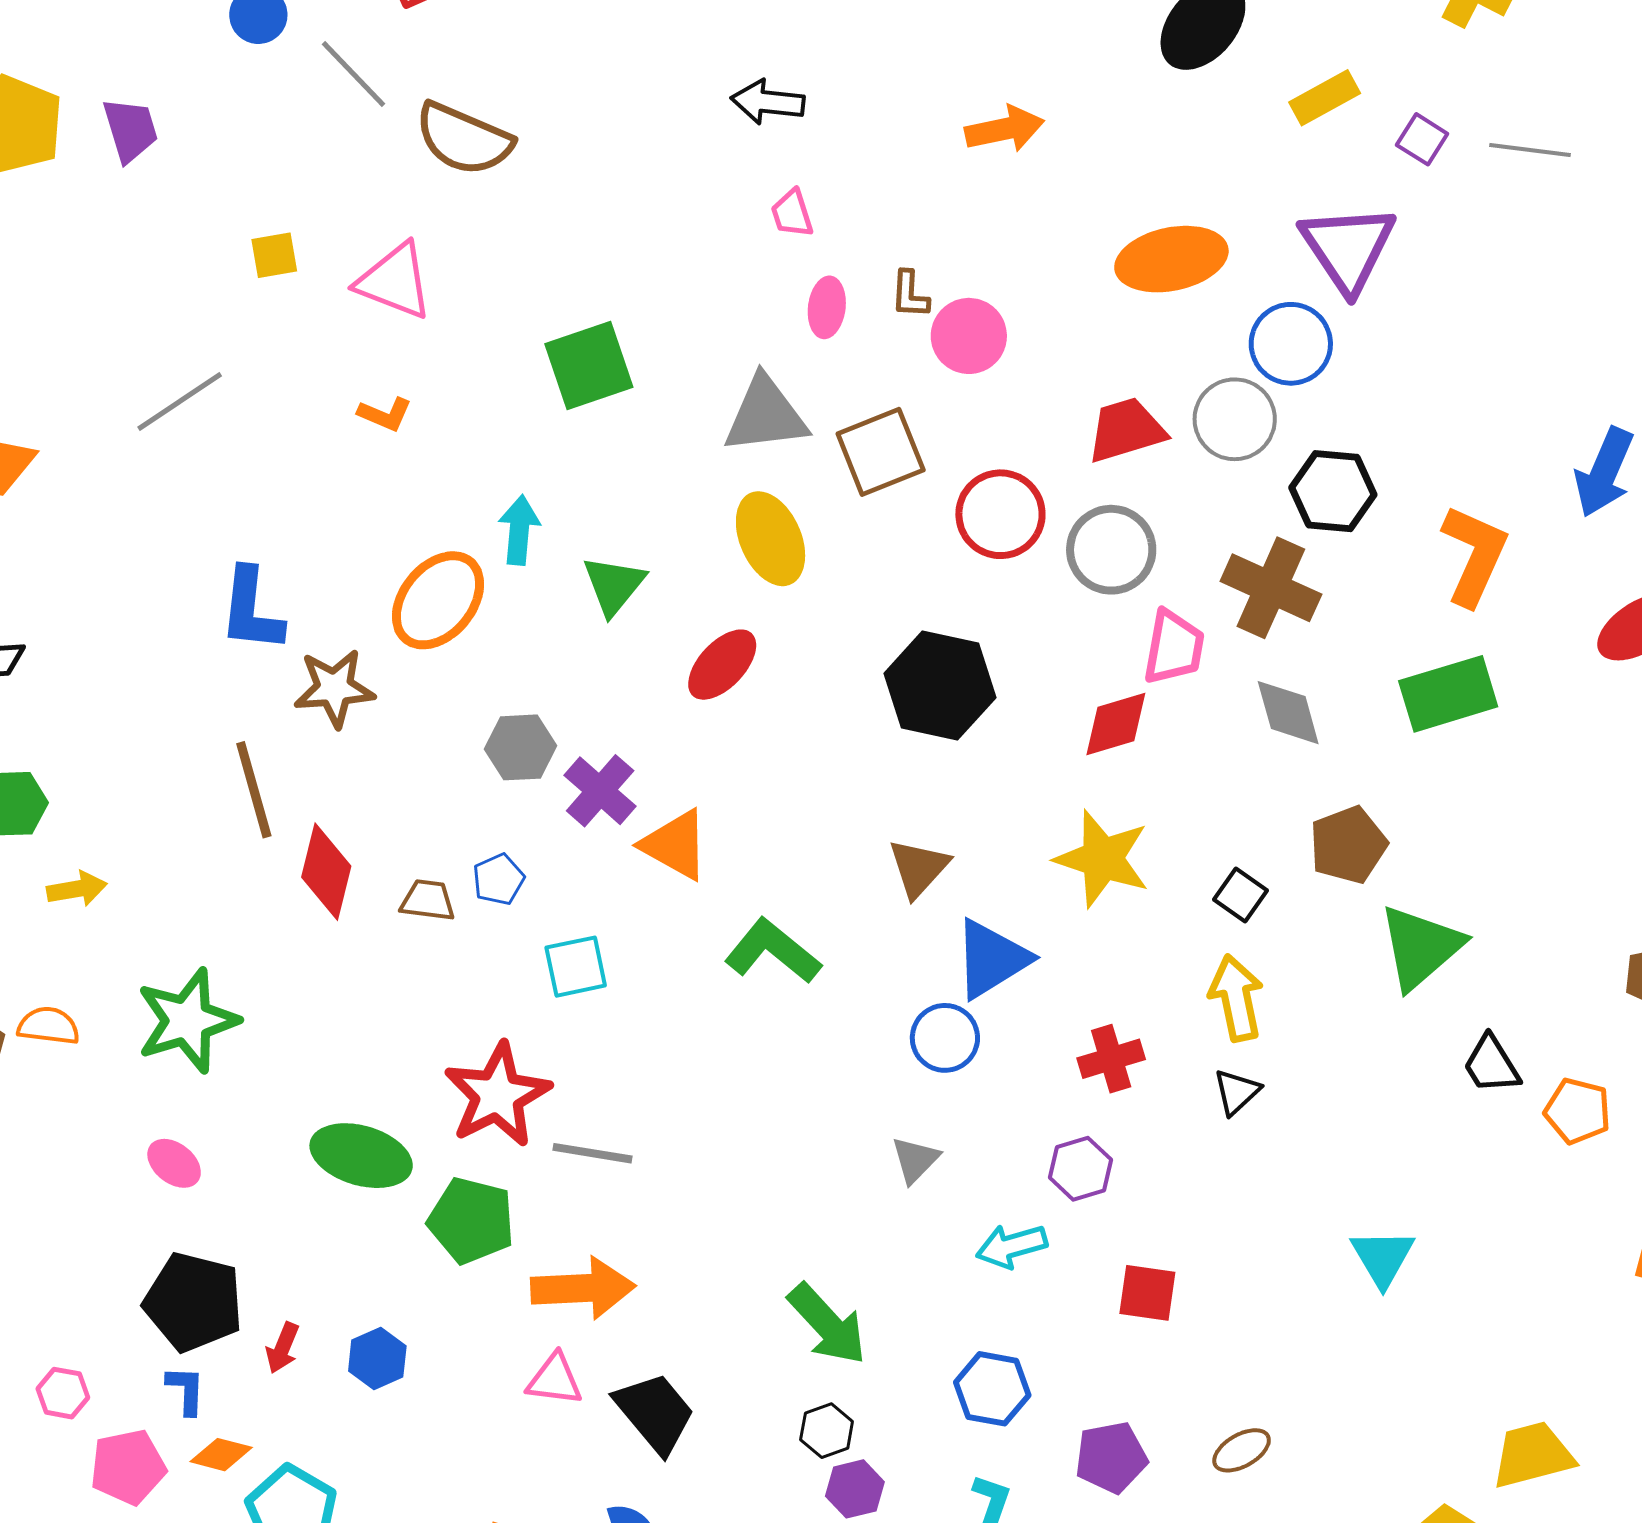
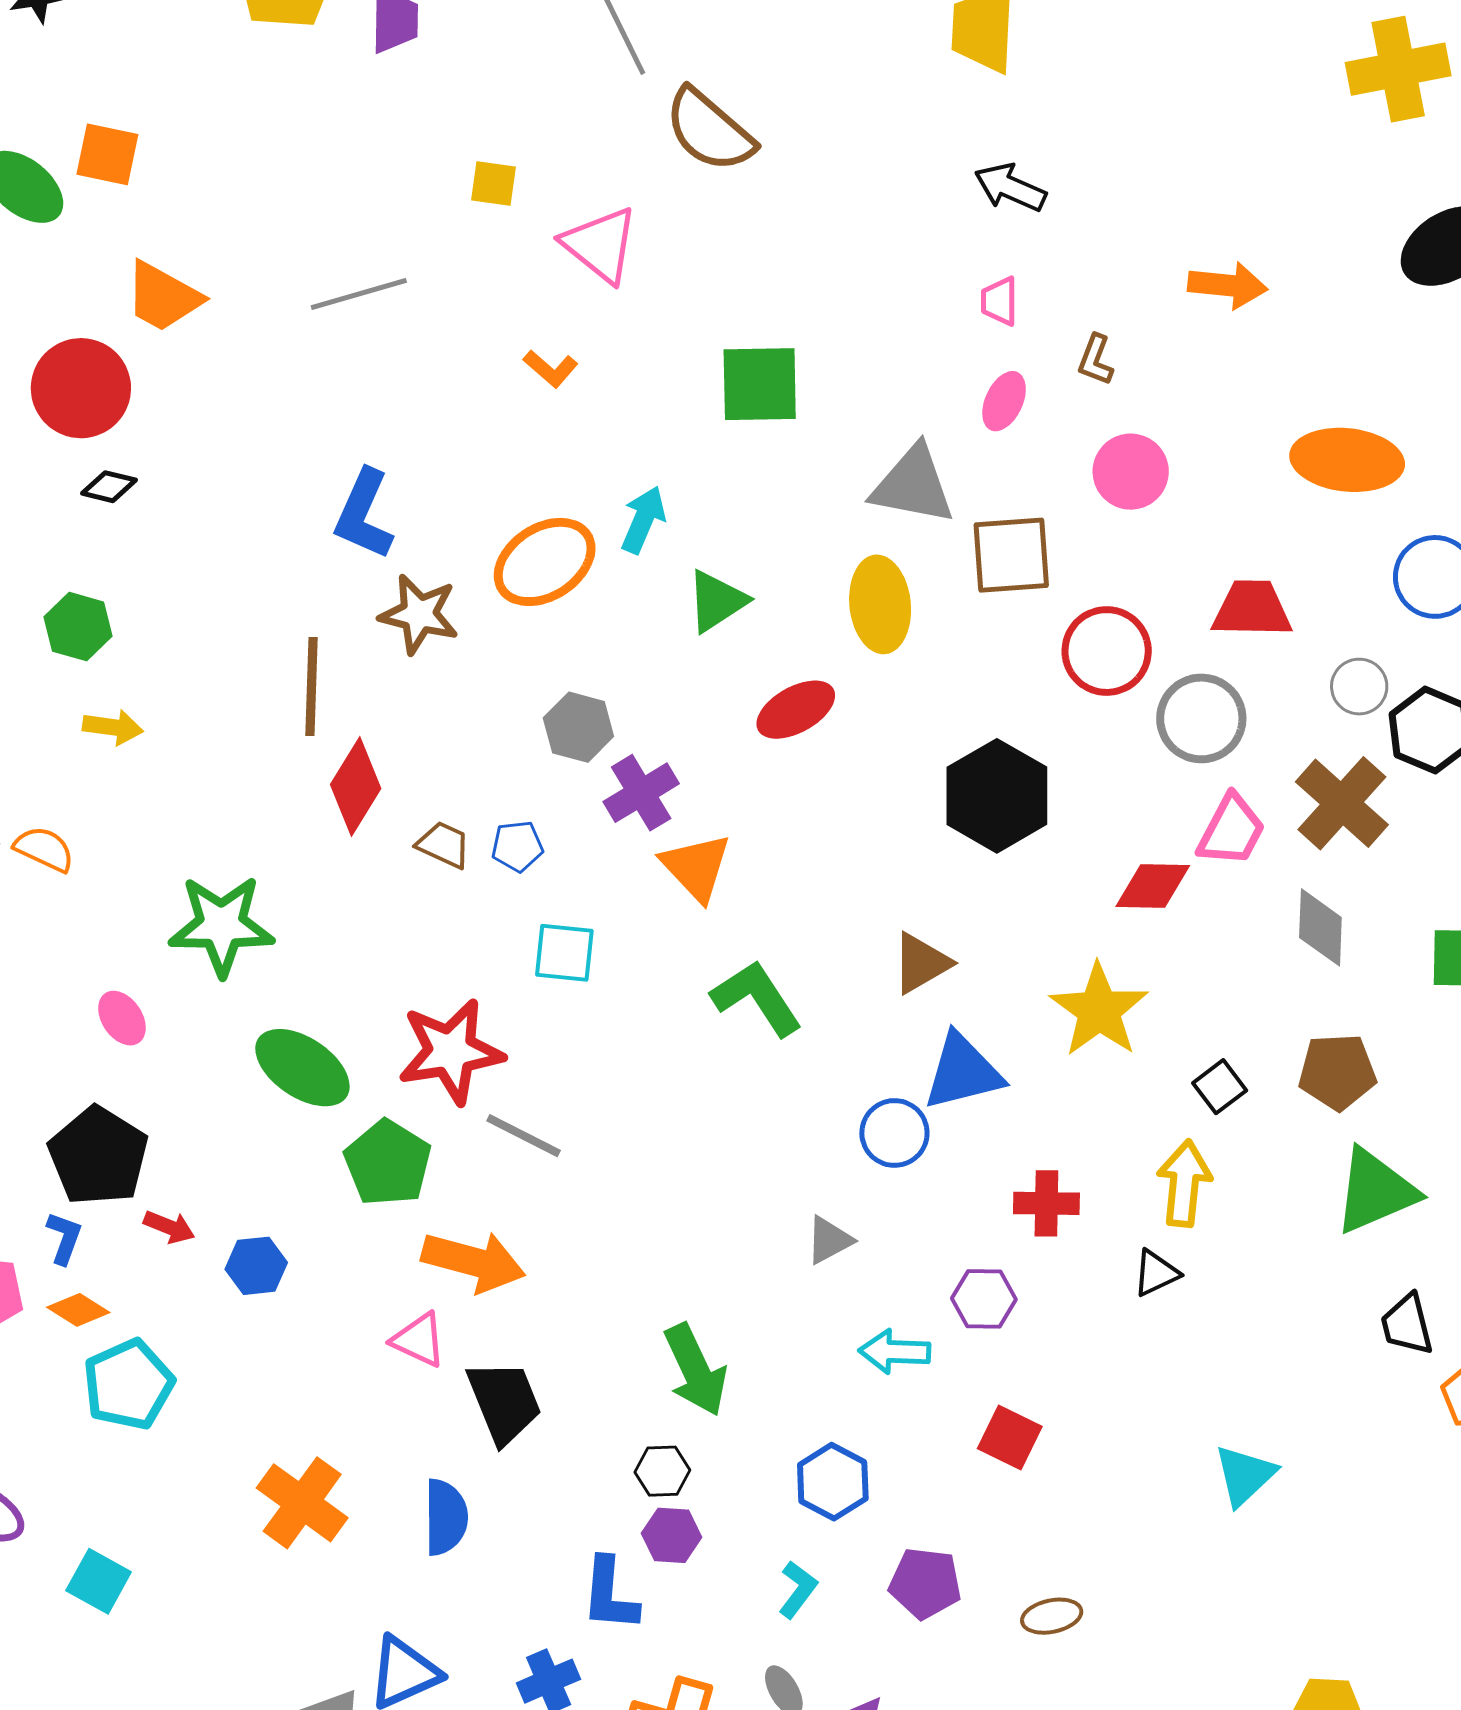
brown L-shape: (910, 295) -> (1096, 360), moved
gray circle: (1235, 419) -> (1359, 687), moved, size x0.7
green star: (187, 1021) -> (222, 925), moved
red arrow: (283, 1348) -> (169, 1227), turned -108

